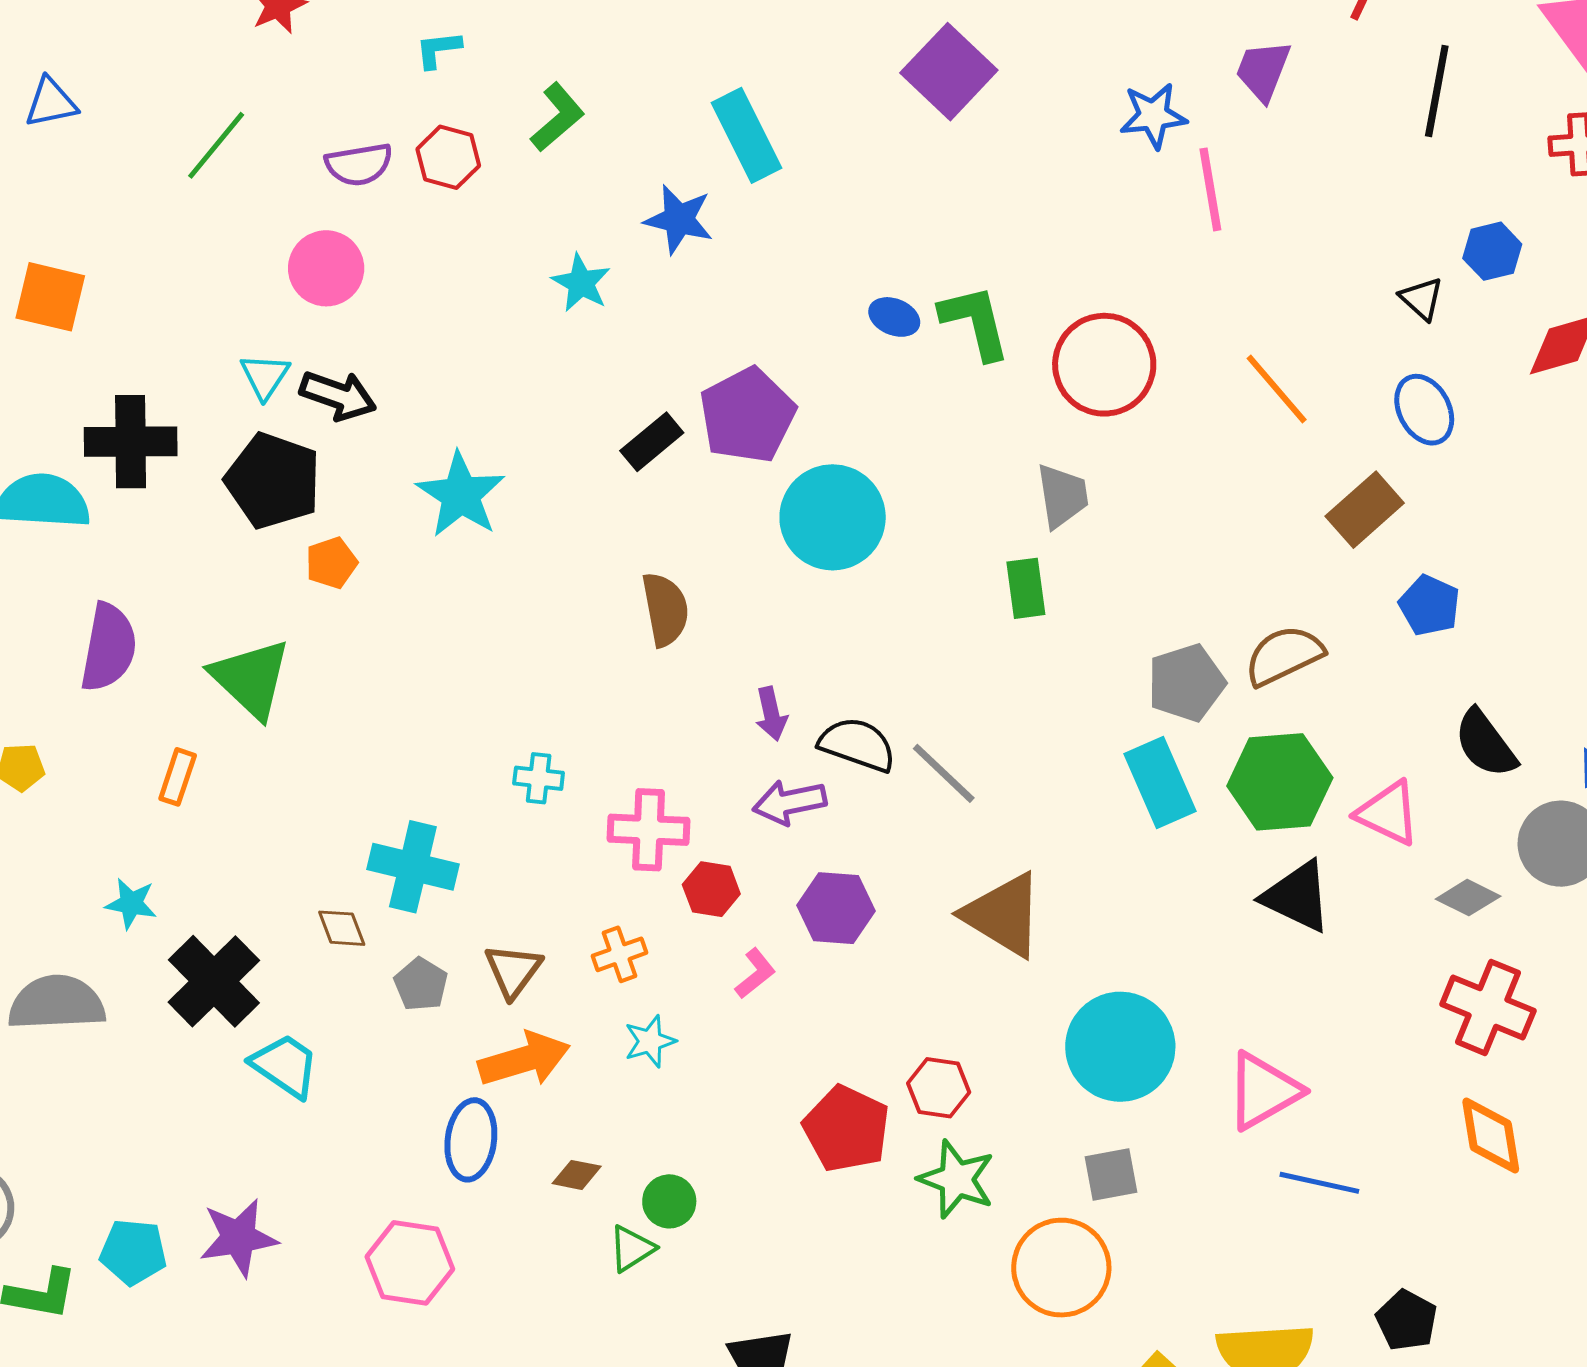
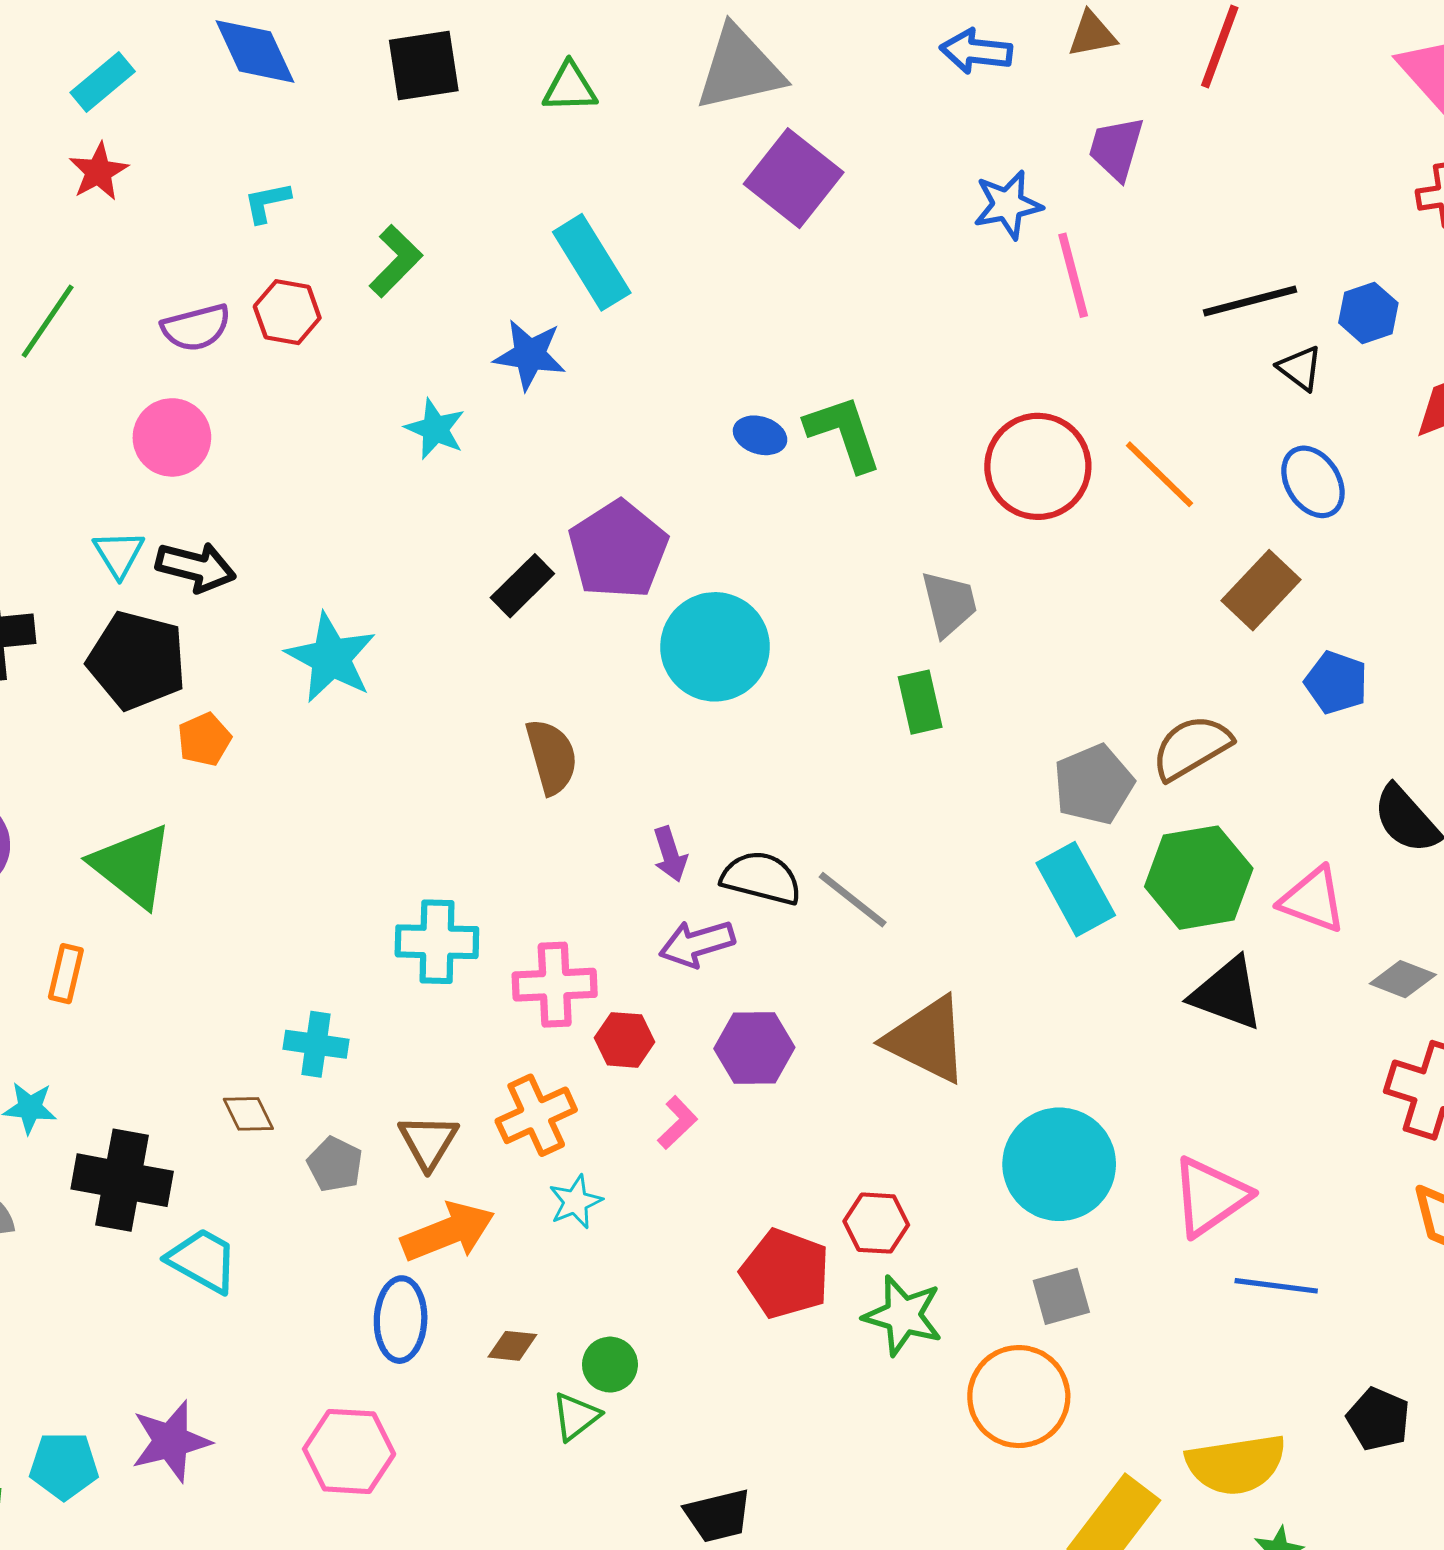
black line: (1437, 91) -> (1250, 301), moved, turned 70
red circle: (1104, 365) -> (1038, 466), moved
cyan cross: (539, 778) -> (437, 942), size x1.6
cyan cross: (413, 867) -> (316, 1044), size x0.7
orange cross: (619, 954) -> (536, 1115), size x1.4
black cross: (214, 981) -> (122, 1180), turned -30

